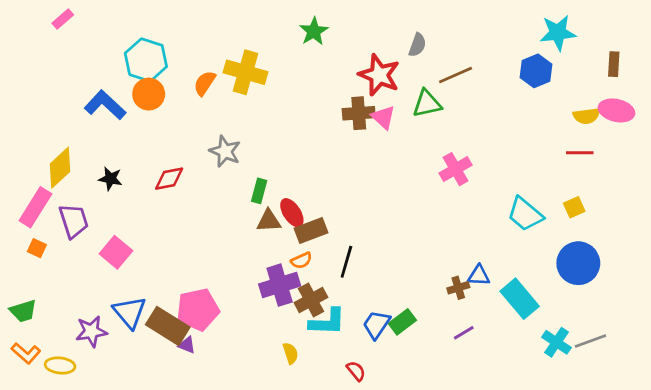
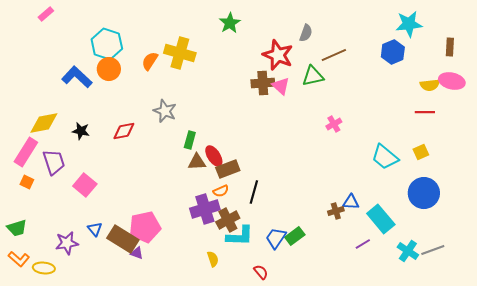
yellow diamond: (60, 168) -> (44, 123), turned 32
pink cross: (456, 169) -> (334, 124), size x0.7
blue triangle: (130, 312) -> (95, 229), size x0.6
purple line: (464, 333) -> (363, 244), moved

